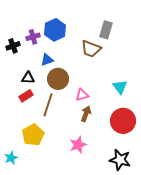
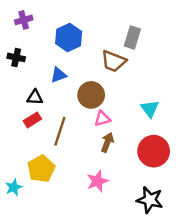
purple cross: (33, 37) -> (24, 20), moved
black cross: (13, 46) -> (16, 57), turned 32
brown circle: (58, 79) -> (91, 95), moved
cyan star: (11, 158) -> (14, 187), moved

